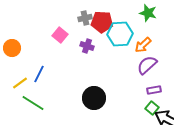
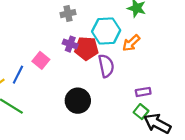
red pentagon: (102, 22) -> (87, 48), moved
pink square: (60, 35) -> (41, 60), moved
purple semicircle: (147, 65) -> (106, 66), moved, turned 120

